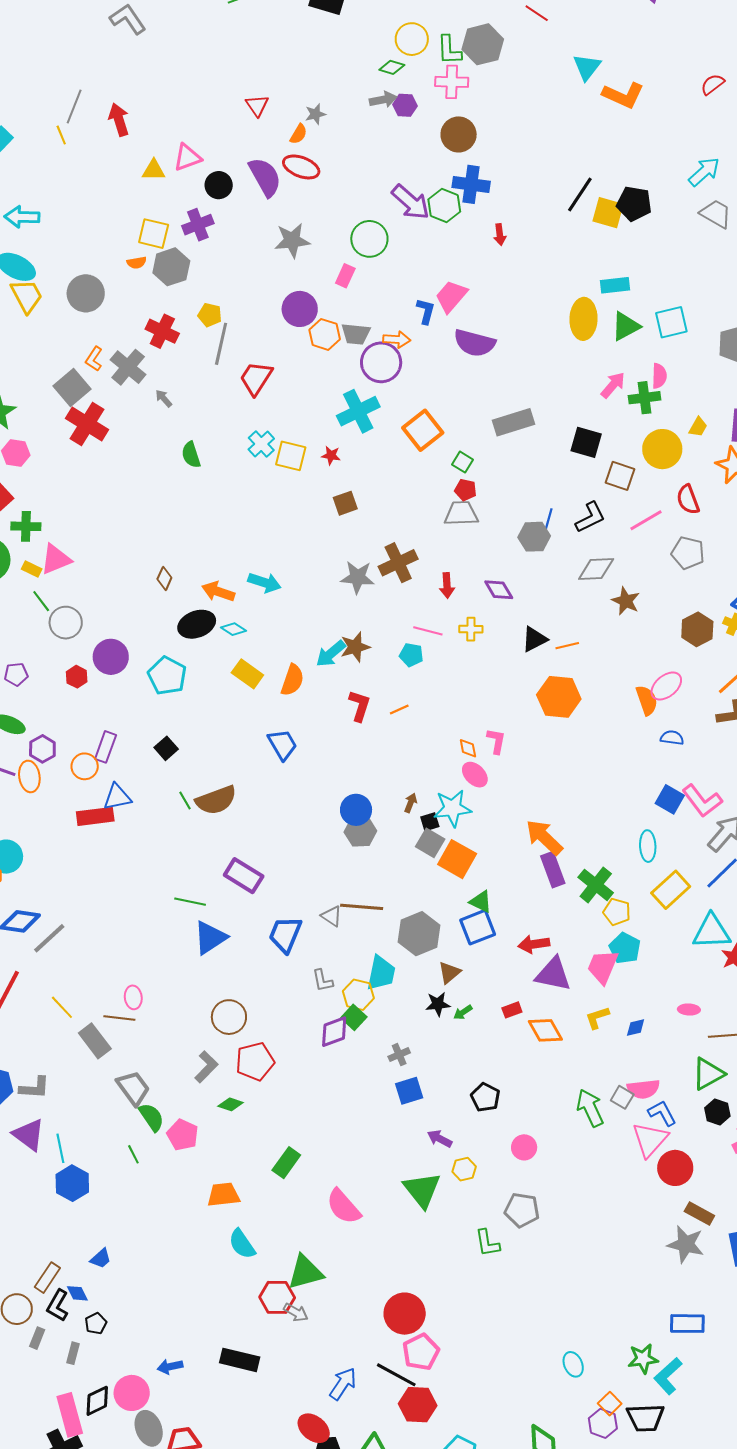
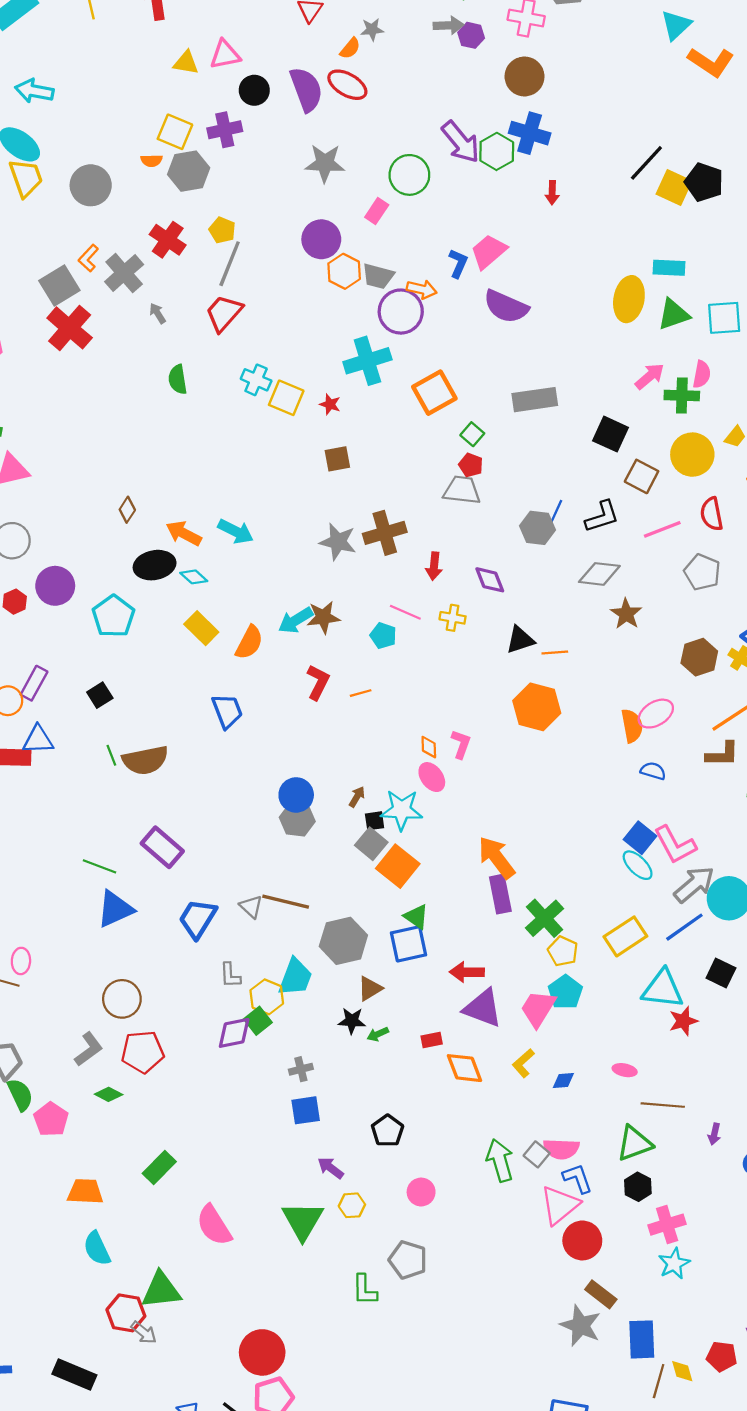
red trapezoid: (256, 378) -> (224, 313), moved
cyan cross: (261, 444) -> (256, 380), turned -32
cyan ellipse: (648, 846) -> (638, 865), moved, turned -52
yellow L-shape: (597, 1018) -> (523, 1063), turned -32

